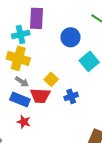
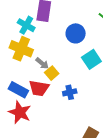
cyan cross: (21, 35) -> (26, 25), turned 36
gray arrow: (22, 82) -> (42, 63), moved
red star: (24, 122) -> (20, 112), size x1.6

